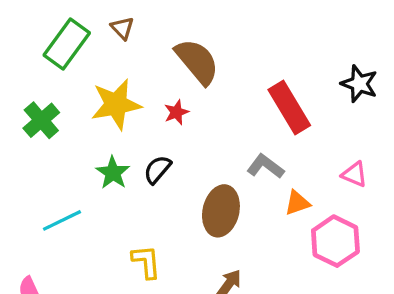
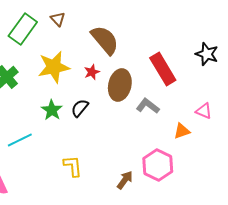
orange triangle: (297, 203) -> (182, 131), moved
brown ellipse: (221, 211) -> (120, 85), moved
pink hexagon: (335, 241) -> (158, 165), moved

